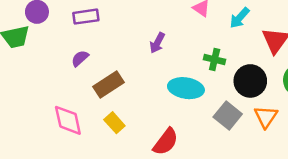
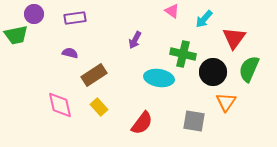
purple semicircle: (80, 58) -> (70, 53), turned 56
green cross: (215, 60) -> (183, 54), size x1.4
gray square: (228, 116) -> (194, 121), moved, turned -30

